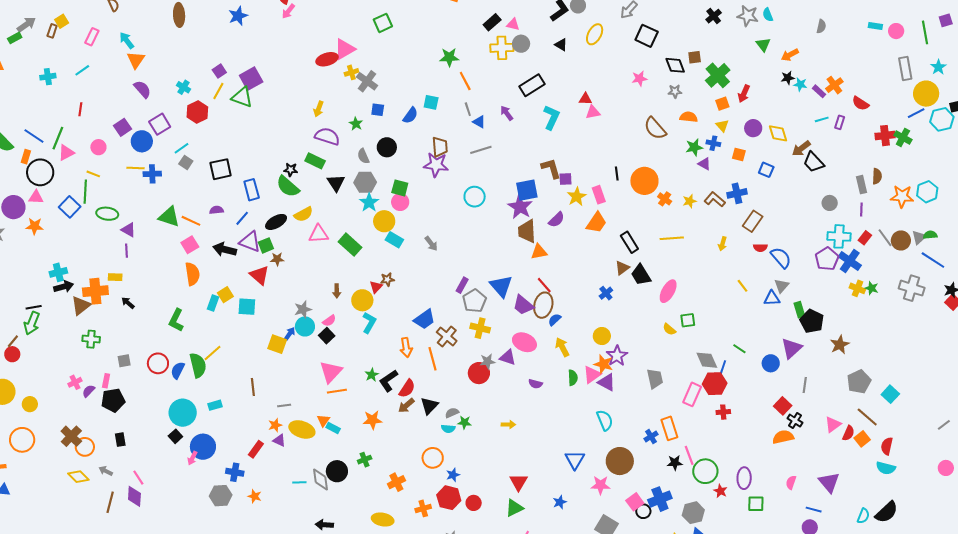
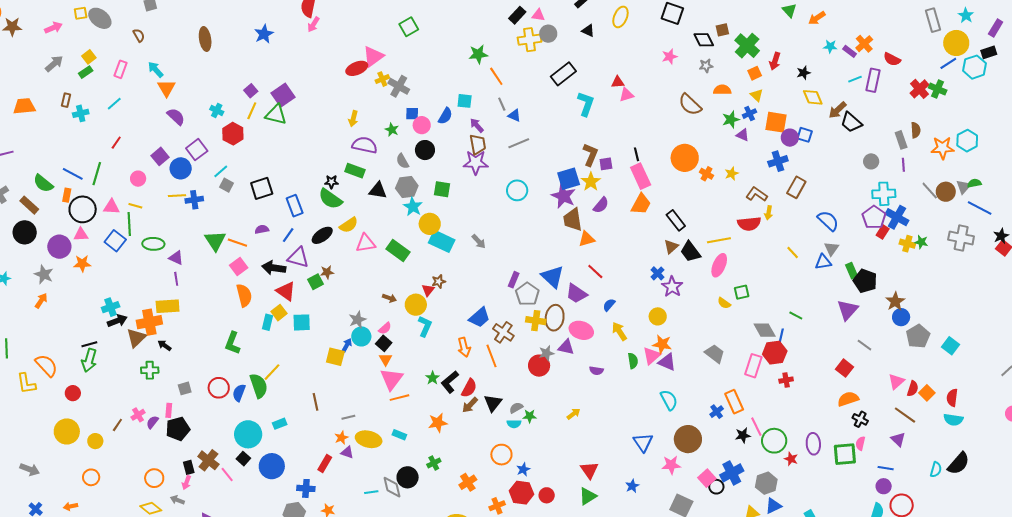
brown rectangle: (52, 31) -> (66, 100), moved
green rectangle: (15, 38) -> (86, 72), moved
black star: (788, 78) -> (804, 73), moved
red line: (80, 109) -> (116, 143), turned 32
purple arrow: (507, 113) -> (477, 125), moved
purple rectangle: (840, 122) -> (873, 80), size x1.6
purple circle: (753, 128) -> (790, 138), moved
red cross: (885, 136) -> (920, 89), turned -30
blue cross: (713, 143) -> (750, 114), turned -32
pink triangle: (66, 153) -> (111, 207), moved, turned 36
orange square: (739, 154) -> (776, 122), size x1.6
brown L-shape: (551, 168) -> (590, 155), turned 45
black line: (617, 174) -> (636, 154), moved
black triangle: (336, 183) -> (378, 190), turned -42
pink rectangle: (599, 195) -> (641, 176), size x1.4
yellow star: (577, 197) -> (591, 182), moved
brown L-shape: (715, 199) -> (757, 194), moved
pink circle: (400, 202) -> (422, 125), moved
green triangle: (169, 217) -> (215, 241), turned 45
yellow line: (672, 238) -> (719, 240), moved
red rectangle: (865, 238) -> (883, 232), moved
cyan rectangle: (394, 240) -> (442, 241), size x1.4
green square: (266, 245) -> (316, 282), moved
red semicircle: (760, 248) -> (749, 224), moved, size x1.6
red triangle: (259, 275) -> (286, 291), moved
yellow rectangle: (115, 277) -> (168, 306), size x1.6
brown arrow: (337, 291) -> (389, 298), turned -64
black arrow: (128, 303) -> (165, 345), moved
brown ellipse: (543, 305) -> (555, 318), moved
brown line: (13, 341) -> (117, 425), moved
purple star: (617, 356) -> (672, 287), moved
blue circle: (771, 363) -> (901, 317), moved
gray trapezoid: (655, 379) -> (715, 354), turned -35
gray line: (805, 385) -> (864, 345), turned -56
brown line: (867, 417) -> (905, 415), moved
orange triangle: (323, 421) -> (386, 359), moved
black cross: (795, 421) -> (860, 419), moved
yellow arrow: (508, 425) -> (574, 414), turned -32
brown cross: (71, 436) -> (208, 460), moved
orange circle: (22, 440) -> (91, 477), size x0.7
pink arrow: (192, 458) -> (186, 483), moved
pink line: (138, 478) -> (227, 474), moved
purple triangle: (829, 482) -> (898, 439), size x0.7
green square: (756, 504) -> (845, 454), moved, size x1.4

